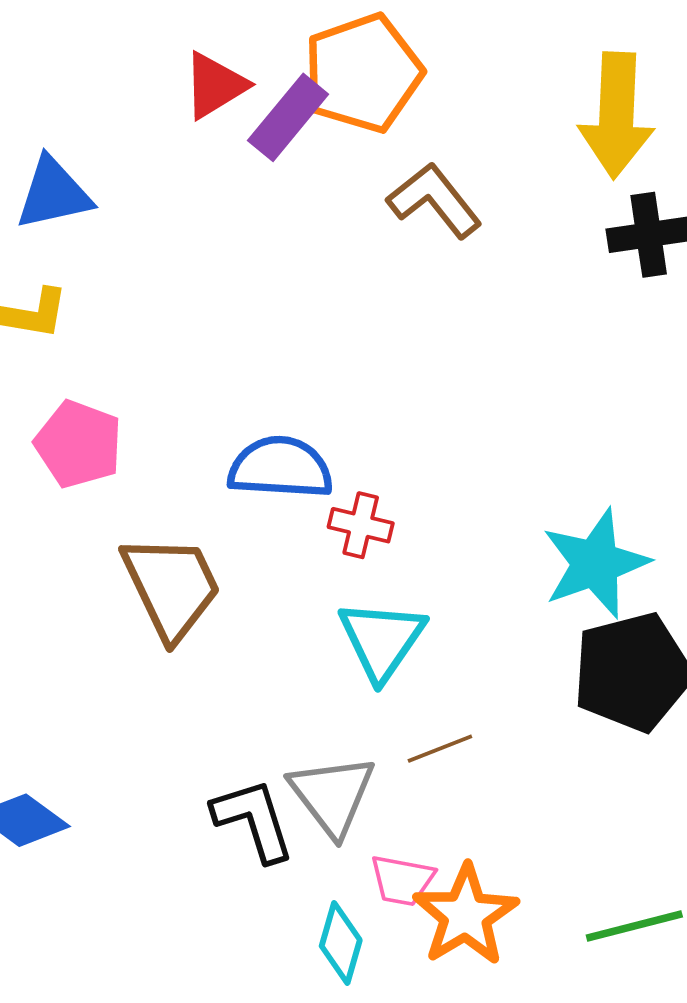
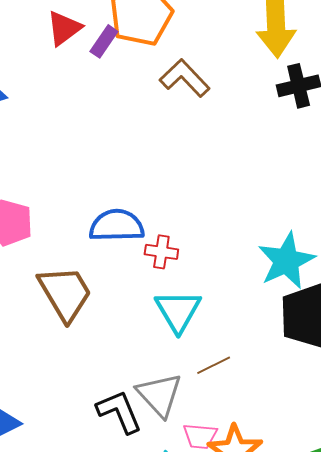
purple rectangle: (288, 117) -> (104, 41), size x0.7

